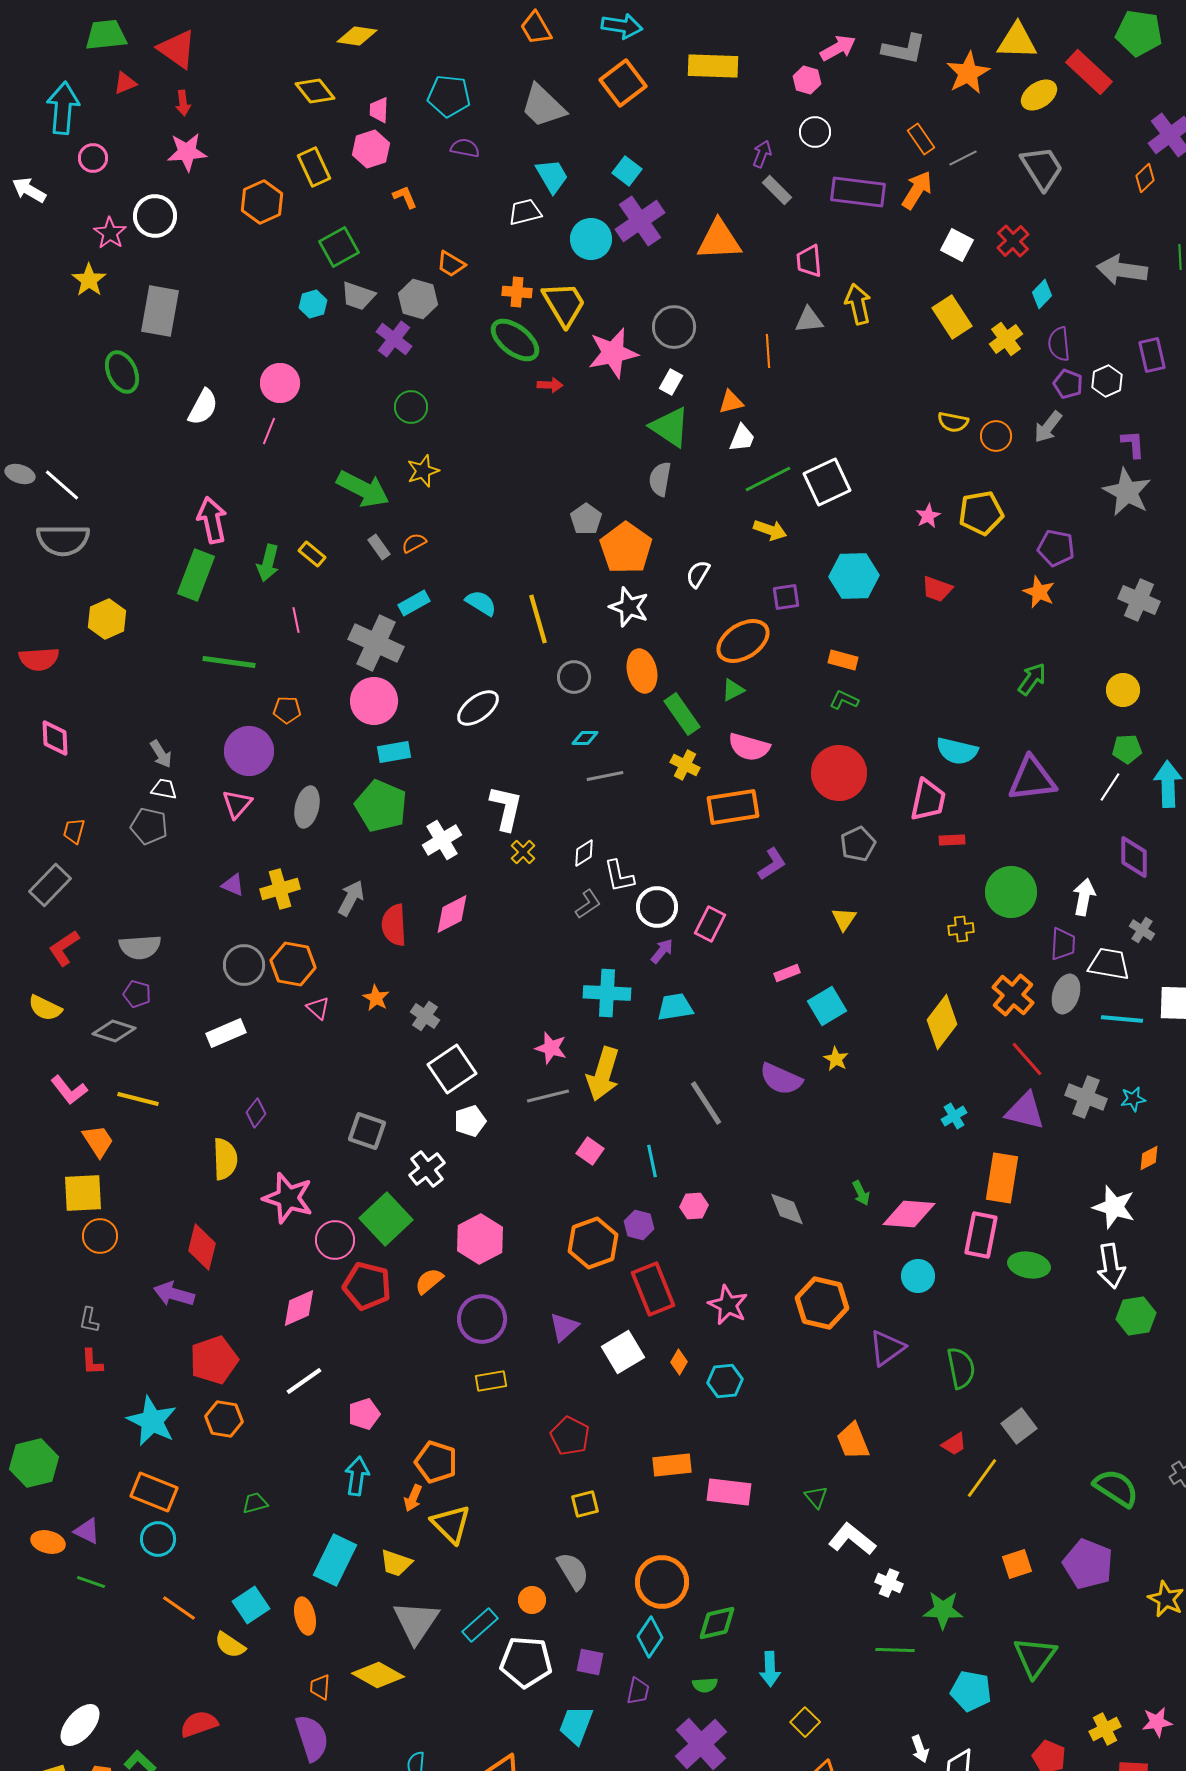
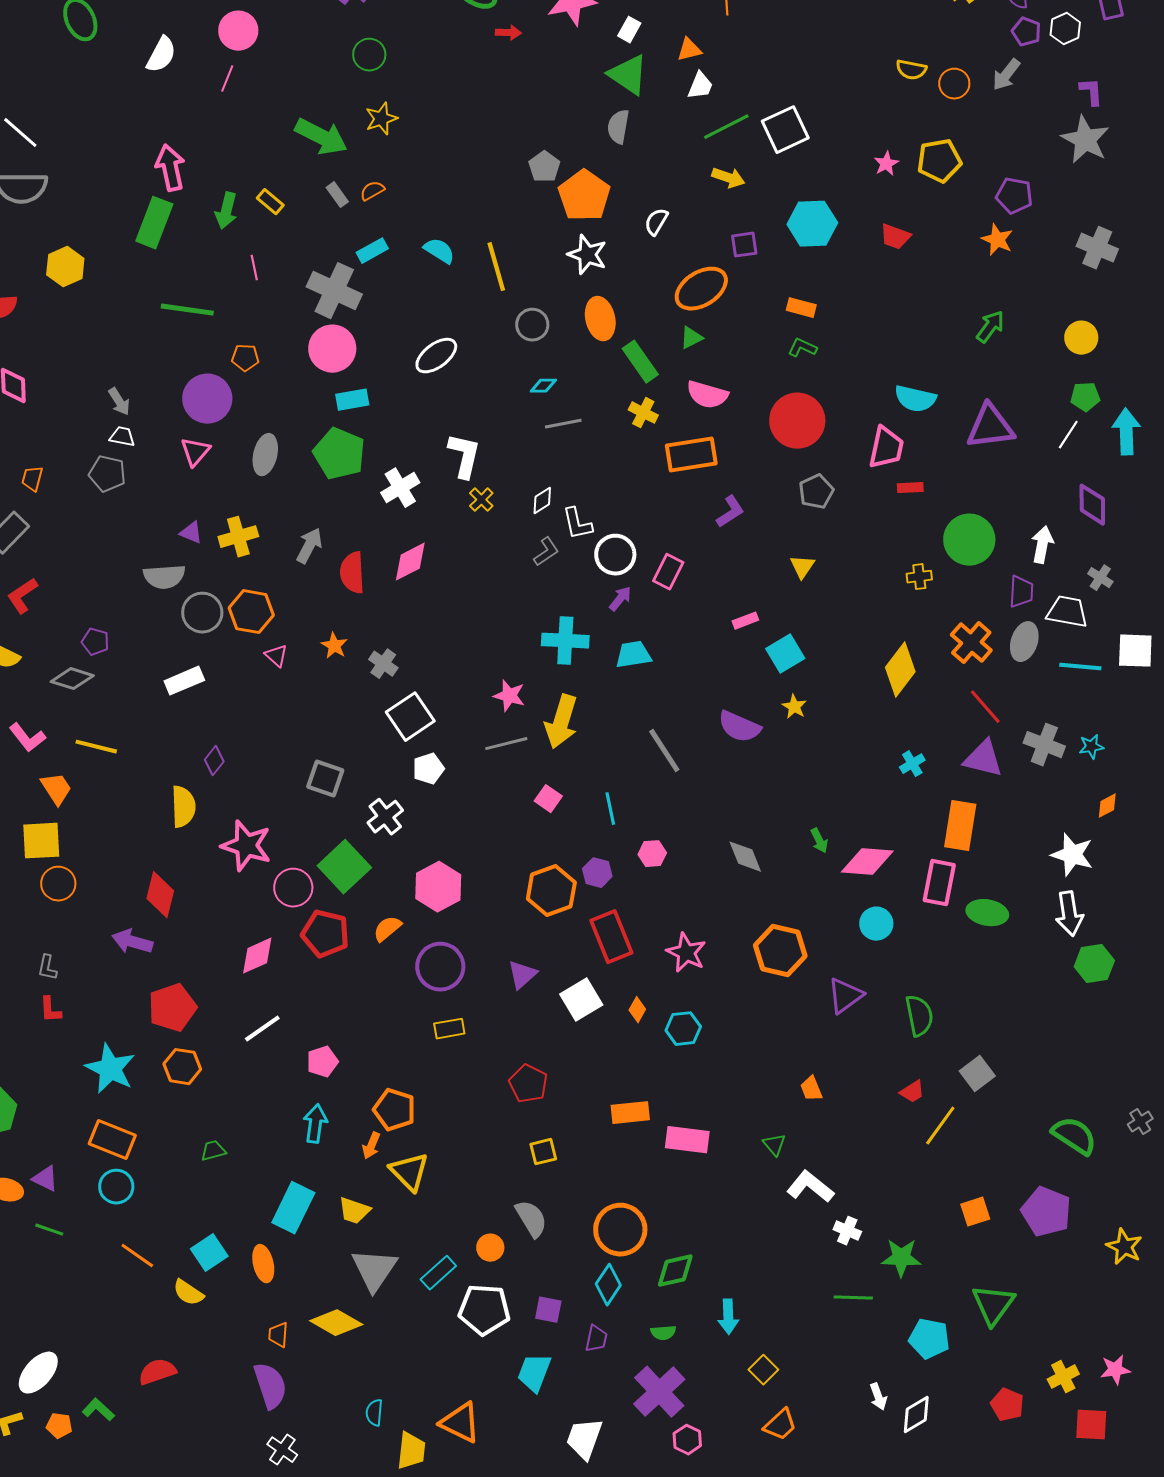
gray semicircle: (140, 947) -> (164, 577), moved
orange trapezoid: (853, 1441) -> (811, 1089), size x0.7

